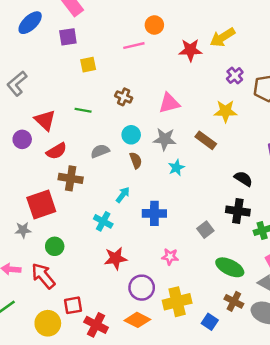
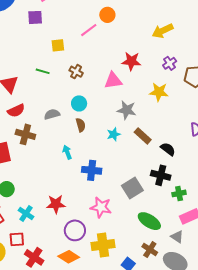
pink line: (134, 46) -> (89, 30), turned -30
red star: (190, 50) -> (131, 61), moved
yellow square: (88, 65) -> (58, 45), moved
green line: (83, 110) -> (43, 71), moved
gray star: (165, 139) -> (127, 110), moved
brown rectangle: (206, 140) -> (143, 136), moved
cyan arrow: (123, 195) -> (67, 152), turned -64
cyan cross: (103, 221) -> (26, 213), moved
gray square: (205, 230) -> (132, 188), size x1.5
pink star: (170, 257) -> (101, 207), size x1.5

